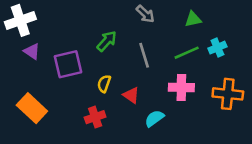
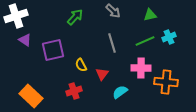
green arrow: (107, 41) -> (75, 17), moved
yellow semicircle: (104, 84) -> (81, 65), turned -48
orange cross: (228, 94) -> (166, 82), moved
red triangle: (131, 95) -> (102, 74), turned 32
orange rectangle: (32, 108) -> (31, 96), moved

